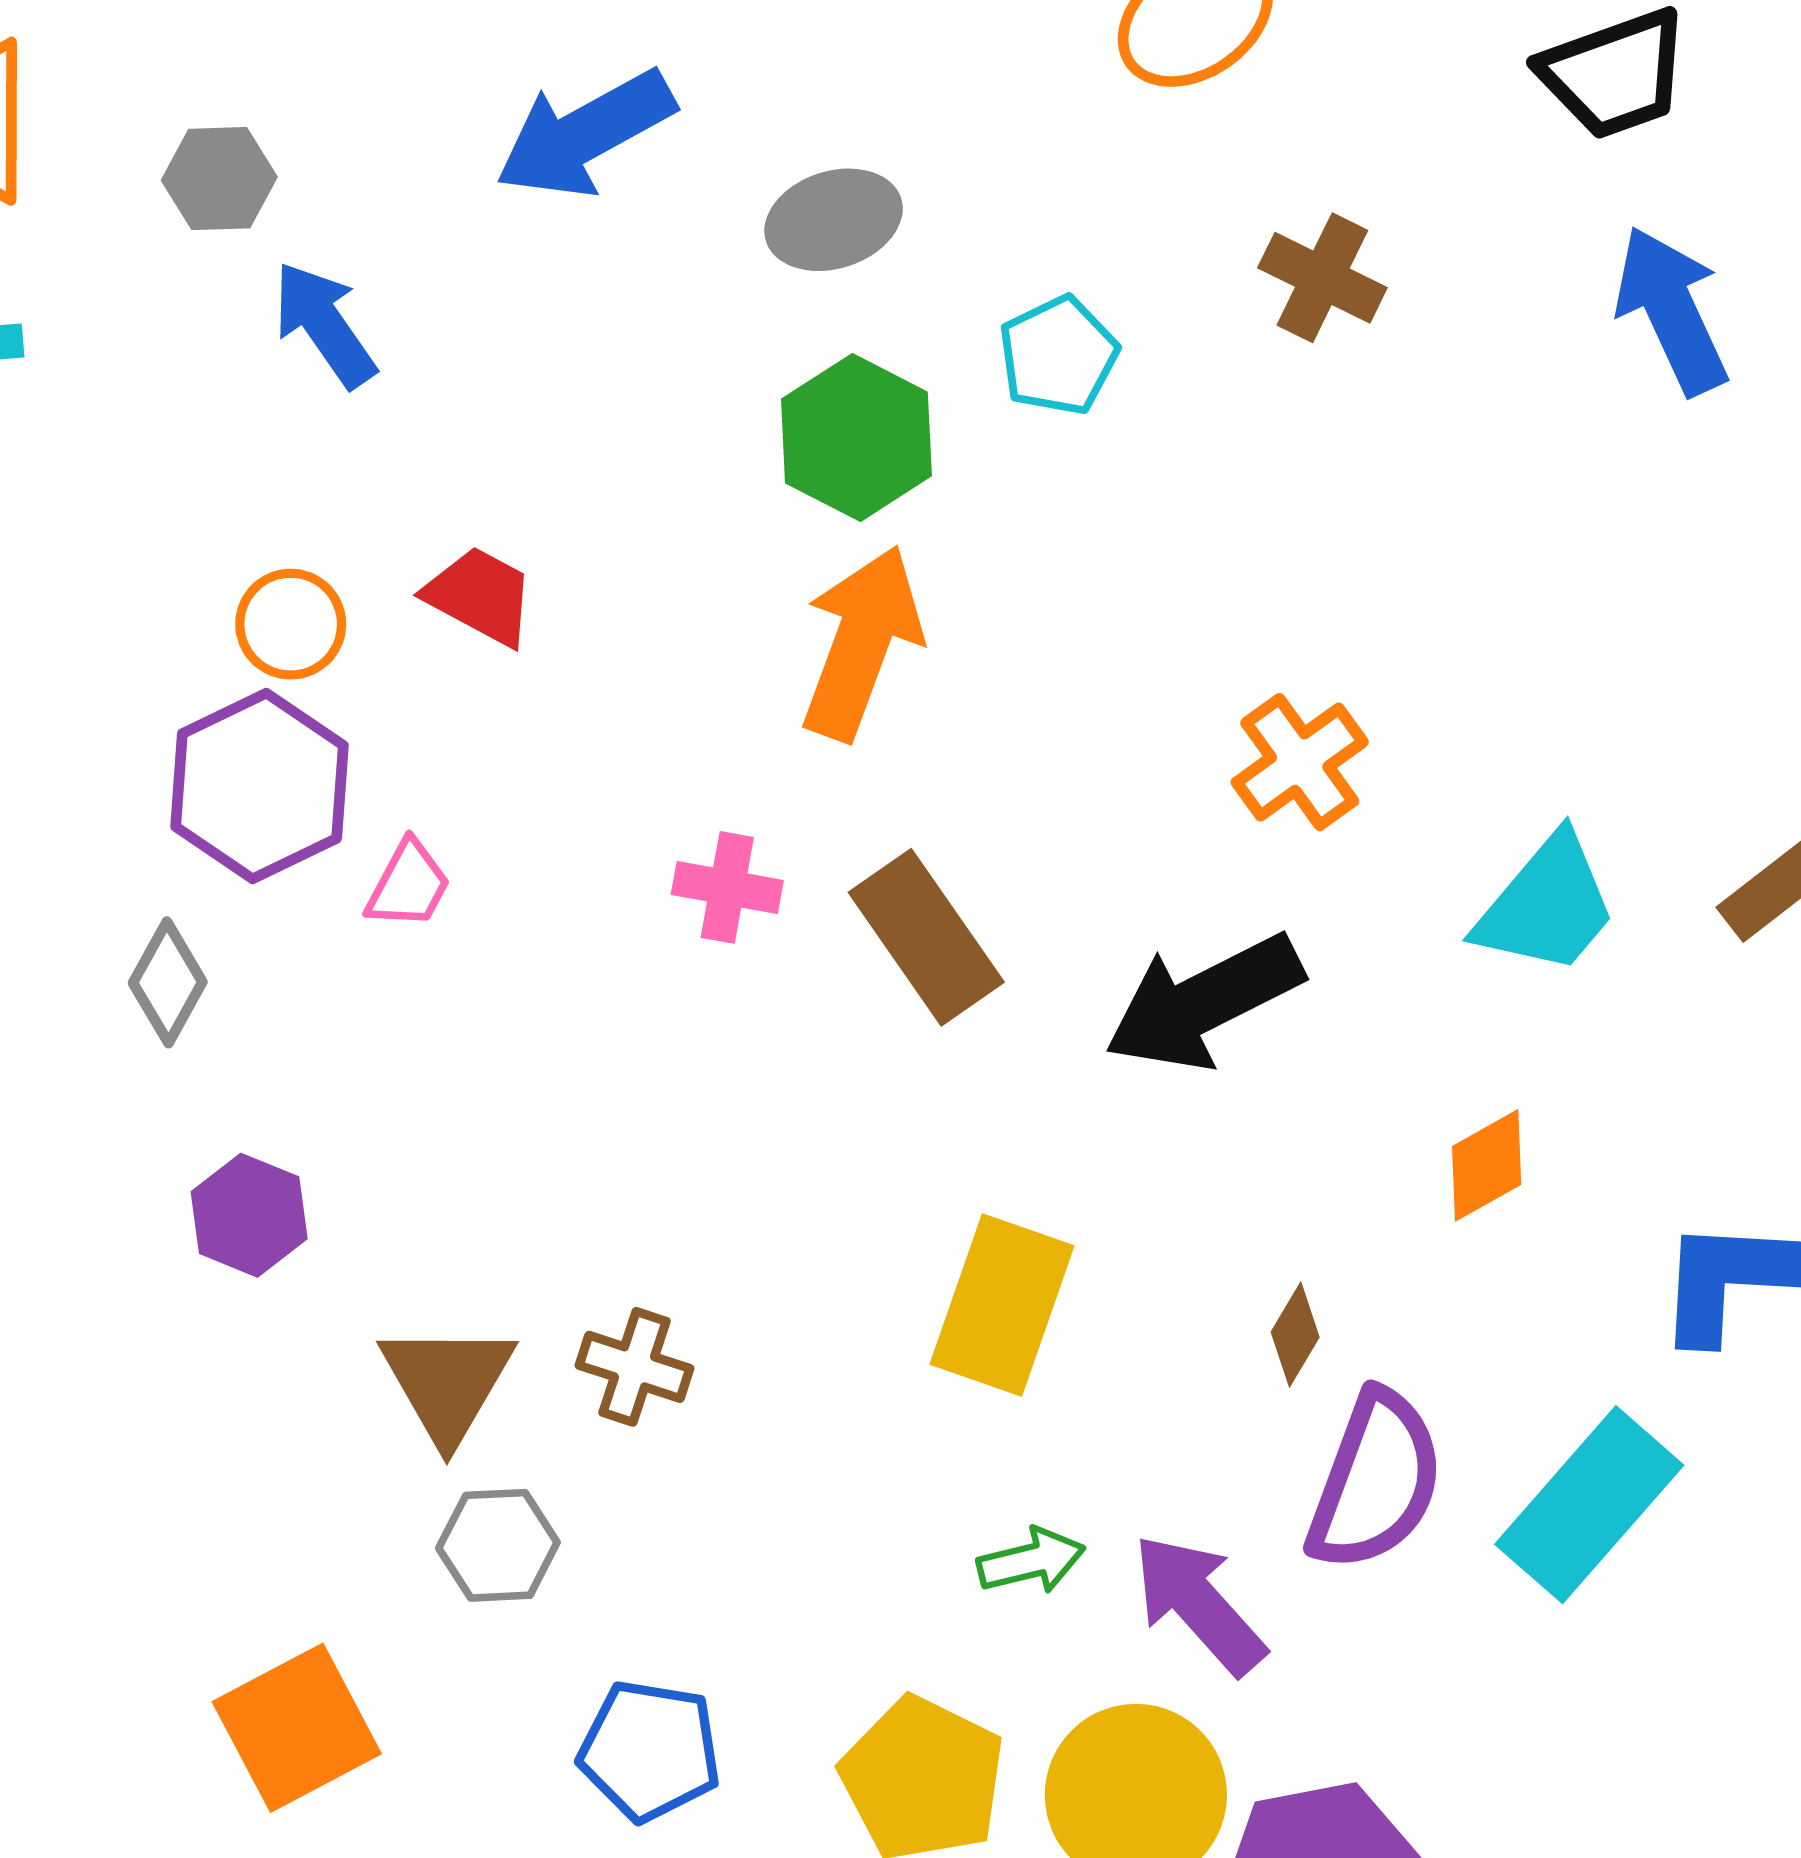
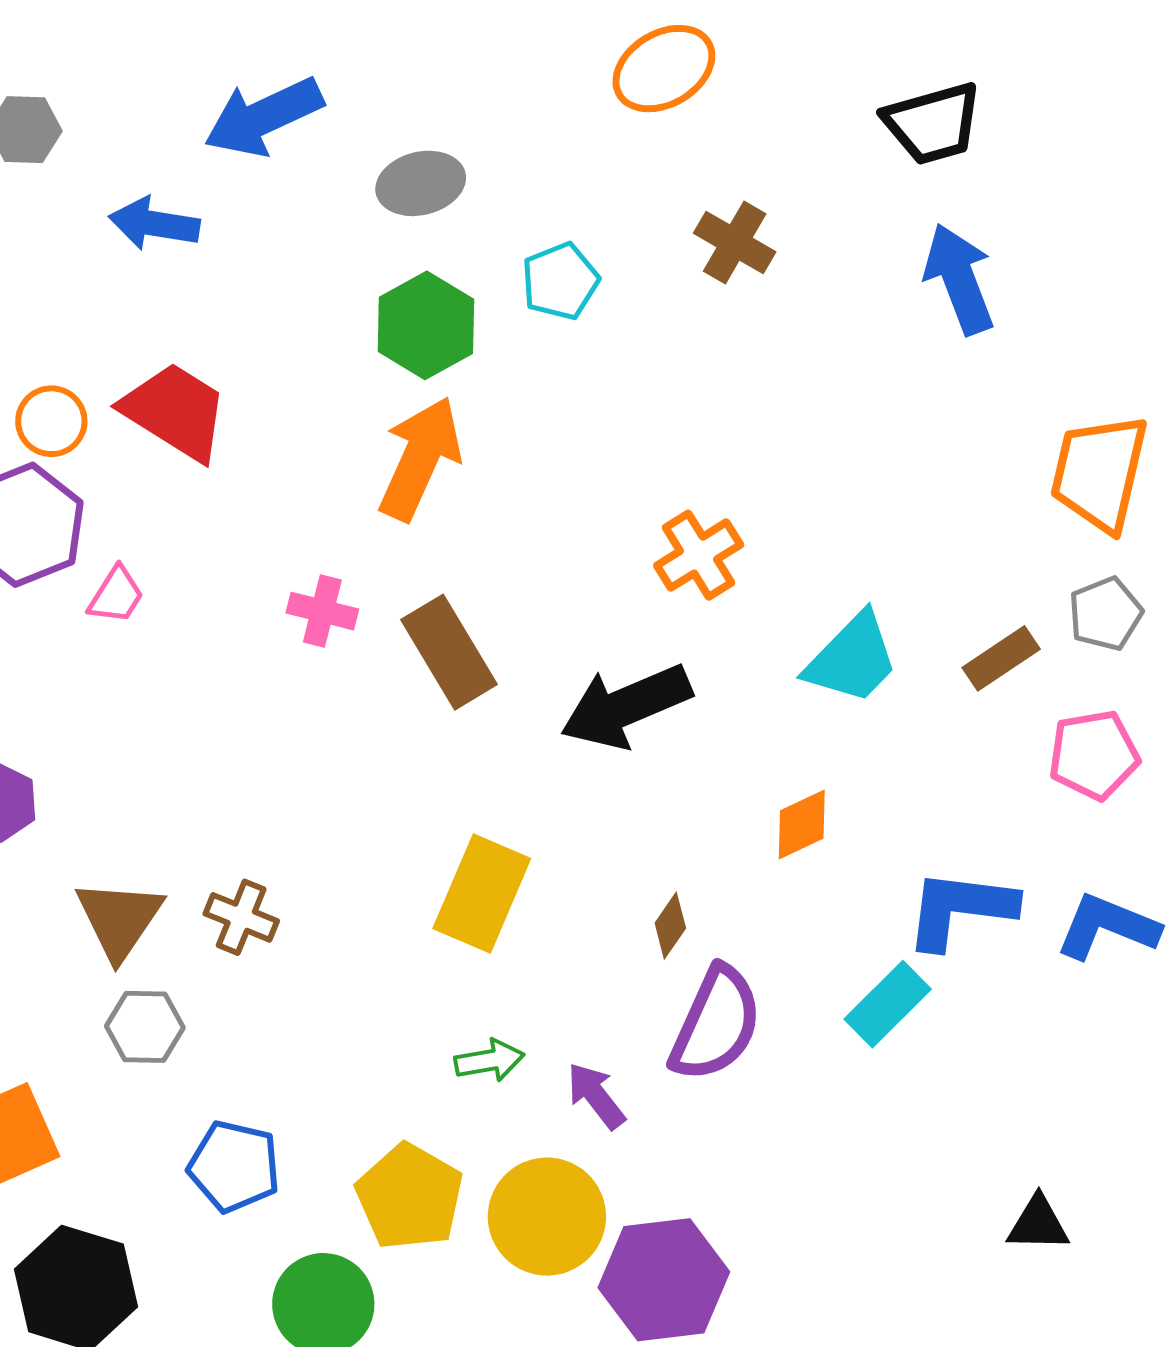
blue arrow: (324, 324) -> (154, 224), moved, turned -50
red trapezoid: (480, 596) -> (175, 411), size x1.5
cyan rectangle: (1589, 1505) -> (888, 1004), moved, size x0.7
purple arrow: (1199, 1604) -> (596, 1096), size x0.7

